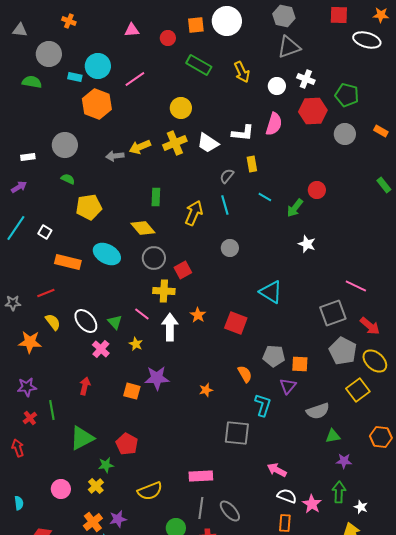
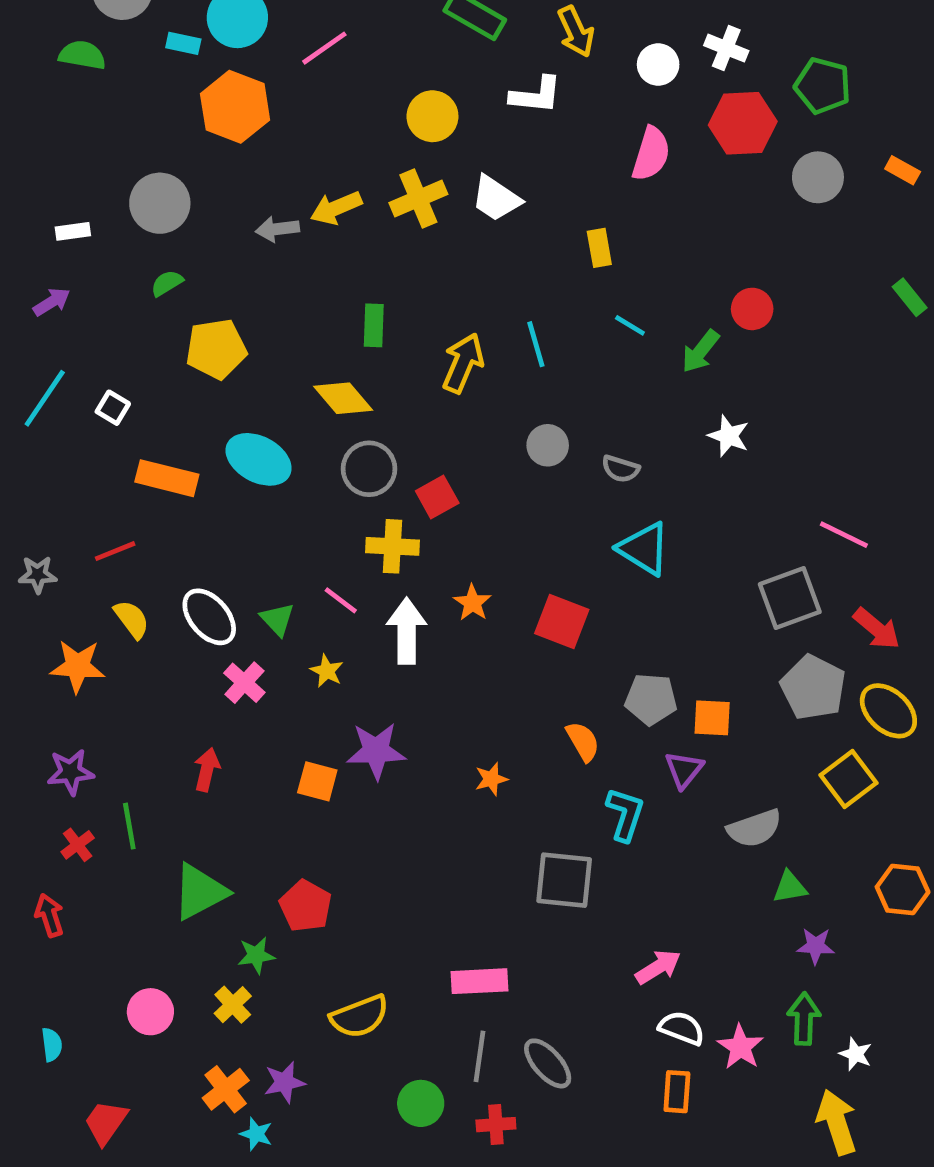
white L-shape: (243, 133) -> (536, 95), moved
gray semicircle: (227, 176) -> (621, 469), moved, turned -112
green semicircle: (68, 179) -> (167, 283), turned -56
pink arrow: (277, 470) -> (658, 967), turned 120

